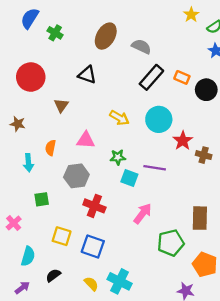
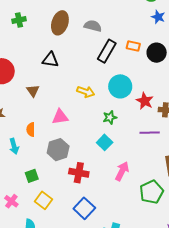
green cross: (55, 33) -> (19, 20), moved, turned -32
green star: (118, 157) -> (110, 117), moved
purple line: (155, 168) -> (150, 133), moved
cyan square: (129, 178) -> (105, 142), turned 35
yellow square: (62, 236) -> (44, 200), moved, turned 30
blue square: (93, 246) -> (84, 208), turned 35

